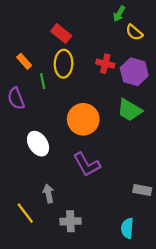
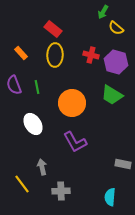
green line: (43, 81) -> (37, 87), moved

